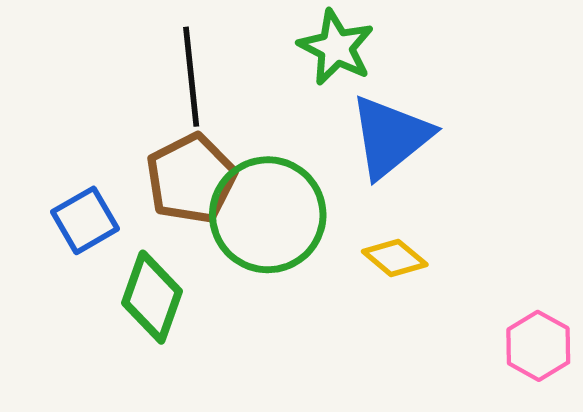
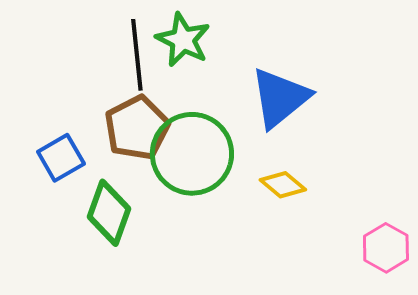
green star: (336, 47) -> (183, 40), moved

